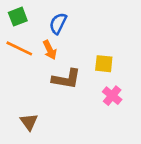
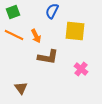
blue semicircle: (58, 23) -> (52, 11), moved
yellow square: (104, 64) -> (75, 31), moved, size x1.5

